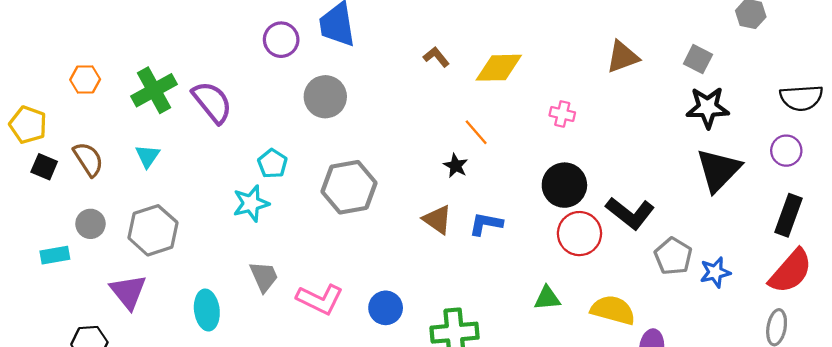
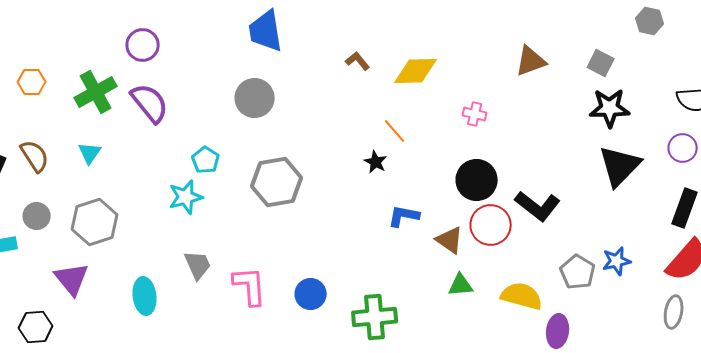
purple circle: (281, 40) -> (143, 45), moved
brown triangle: (437, 220) -> (450, 240), moved
gray pentagon: (673, 256) -> (578, 272), moved
pink L-shape: (320, 299) -> (250, 286), turned -120

